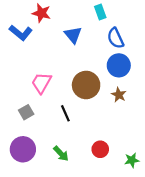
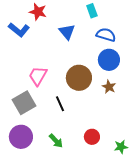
blue semicircle: (115, 38) -> (106, 35), turned 132
gray square: (26, 112) -> (24, 103), size x1.6

